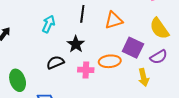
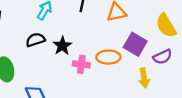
black star: (76, 44) -> (62, 46), moved
black semicircle: (55, 62) -> (35, 40), moved

